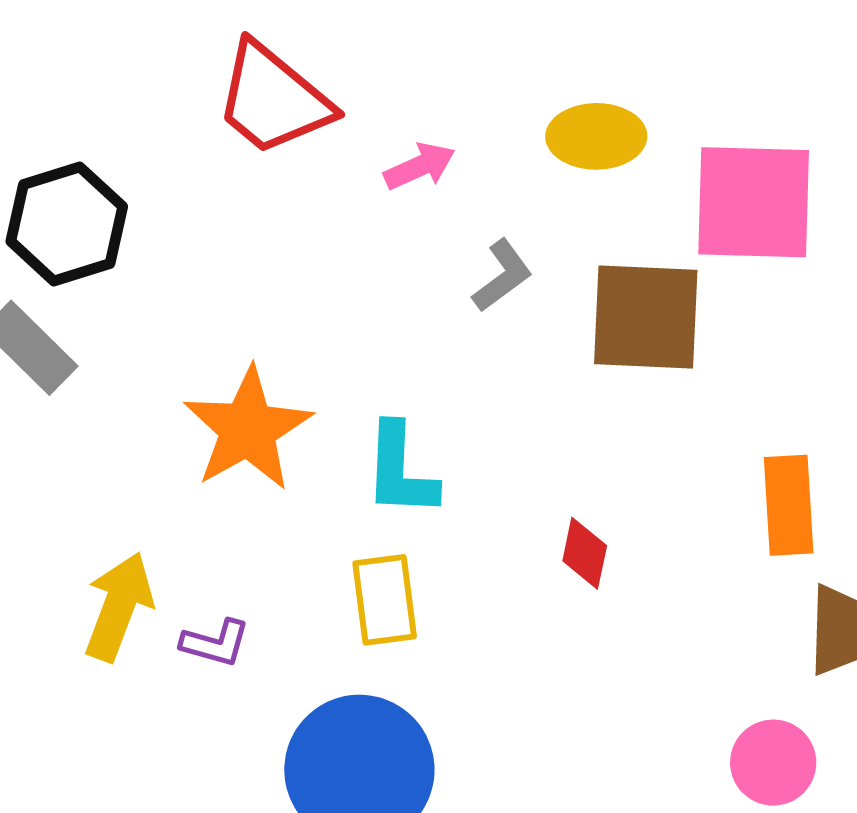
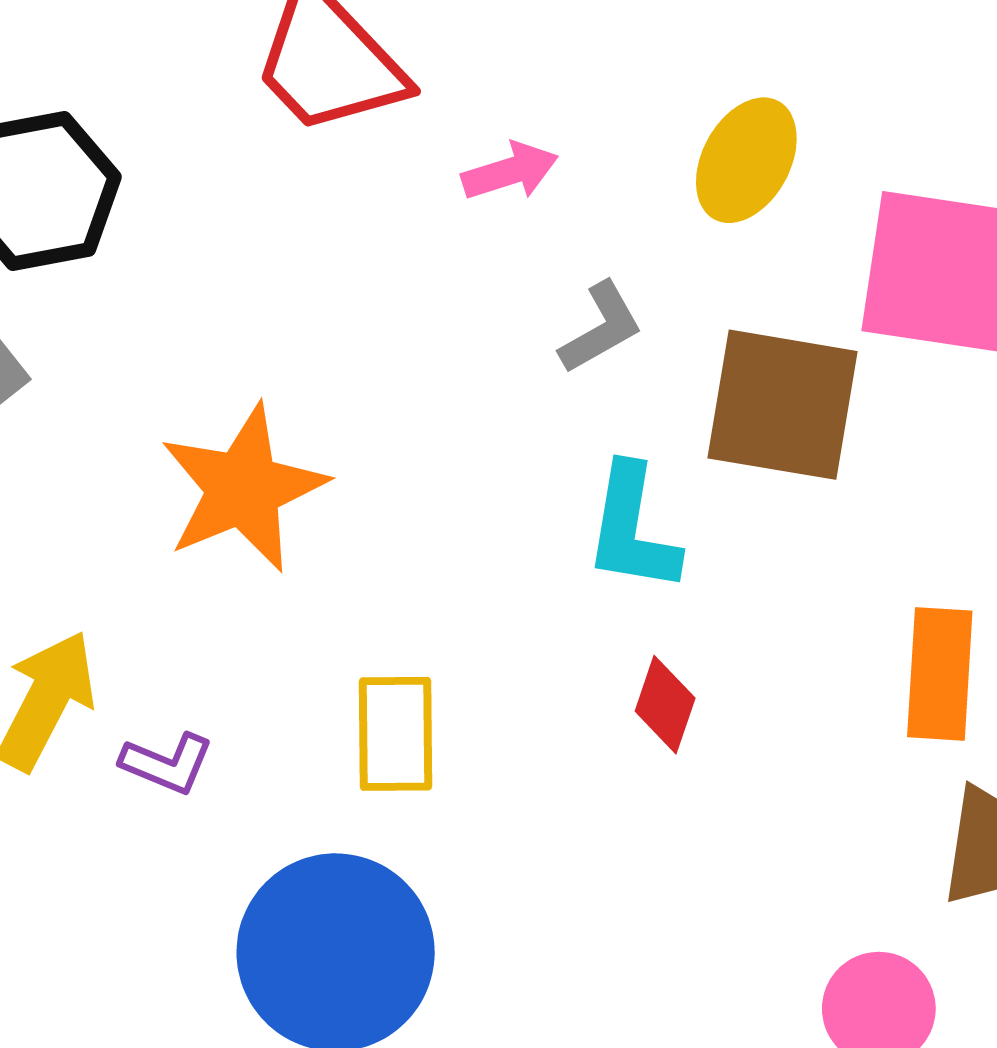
yellow ellipse: (596, 136) -> (746, 160), turned -68
cyan L-shape: (400, 470) -> (632, 529), moved

